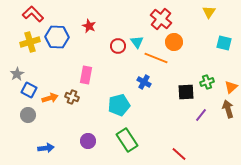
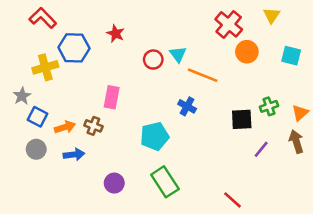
red cross: (161, 19) -> (229, 24), moved
yellow cross: (30, 42) -> (45, 67), moved
orange circle: (174, 42) -> (247, 52), moved
blue arrow: (46, 148) -> (74, 154), moved

